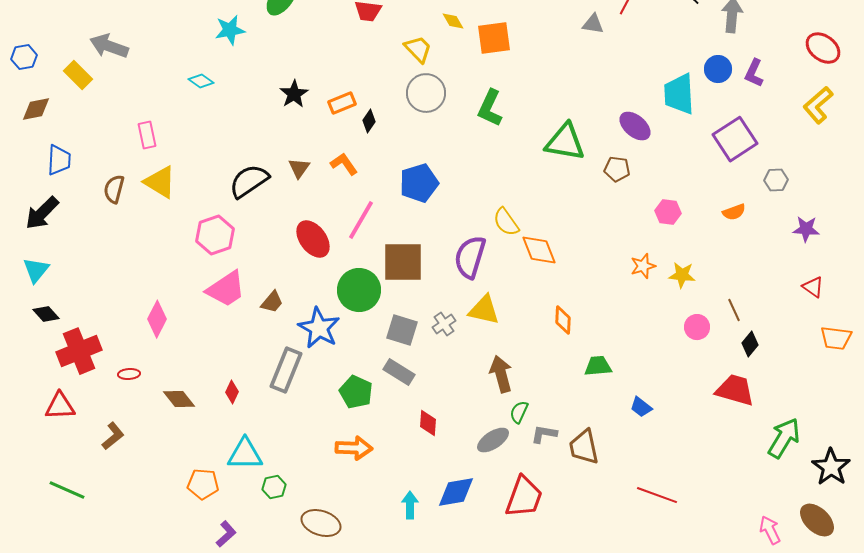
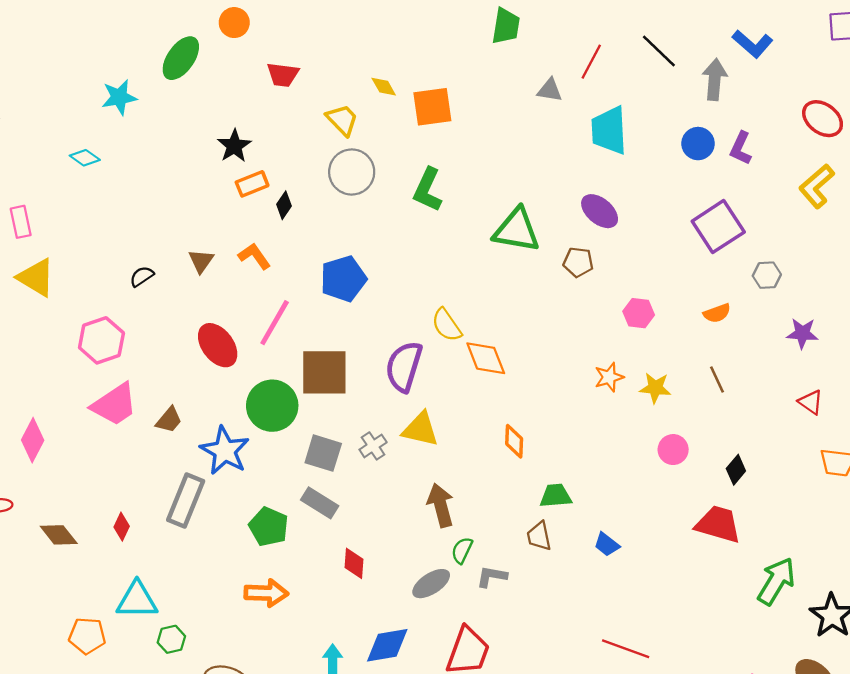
black star: (294, 94) -> (234, 146), moved
cyan trapezoid: (679, 94) -> (609, 130), moved
black semicircle: (249, 181) -> (142, 276), size x0.5
brown line: (734, 310) -> (717, 380), moved
brown trapezoid: (584, 447) -> (539, 536), moved, size x0.7

